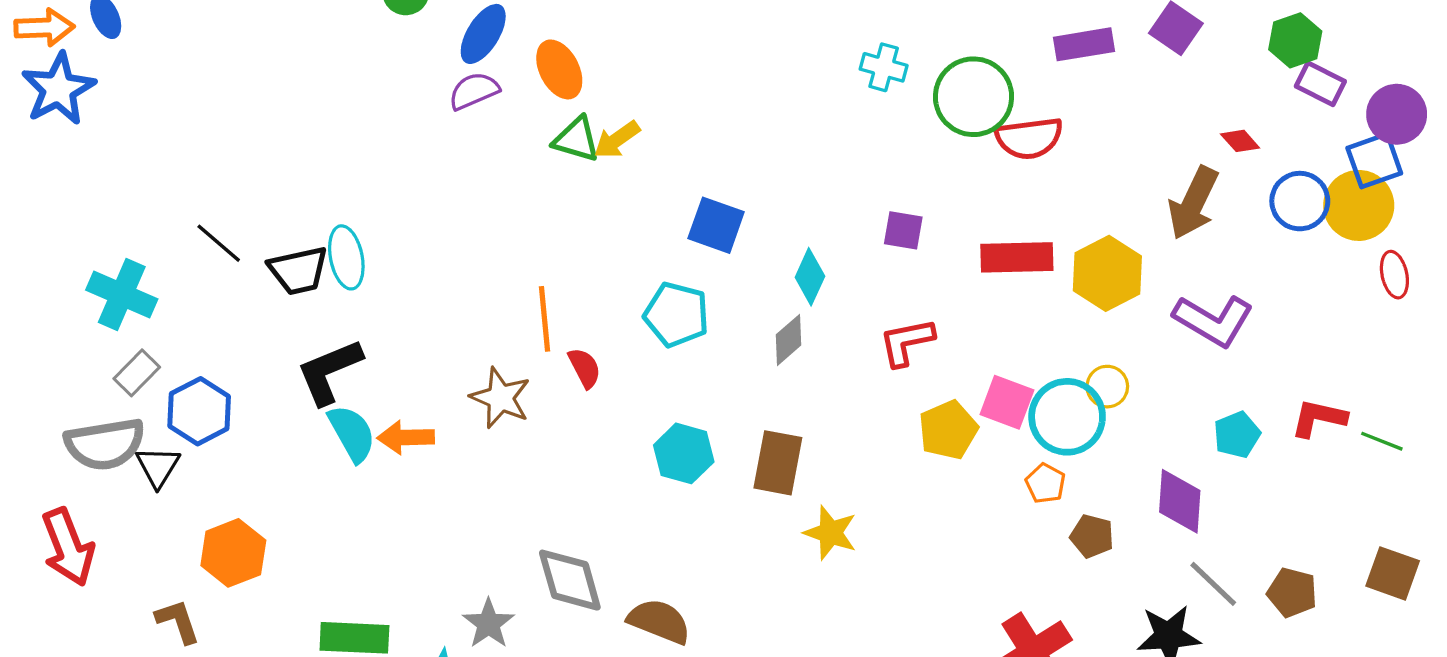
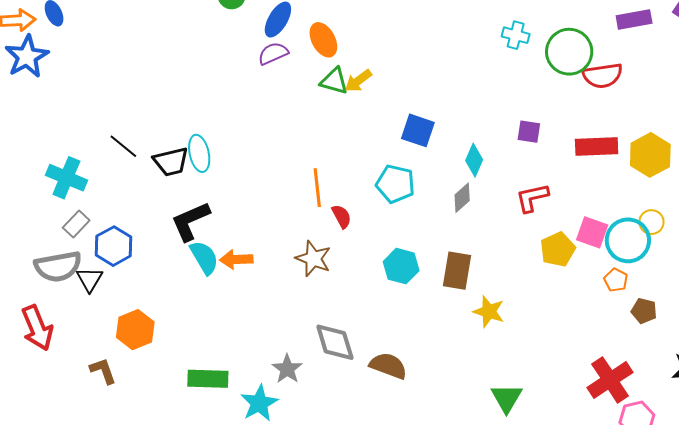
brown star: (500, 398) -> (313, 259), moved

